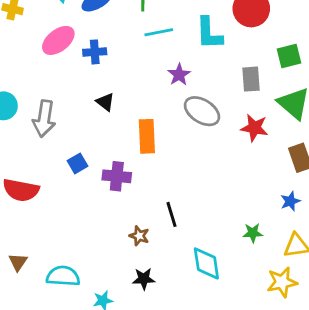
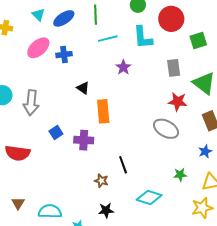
green square: (289, 56) -> (198, 41), moved
black triangle: (105, 102) -> (83, 88), moved
gray ellipse: (202, 111) -> (166, 129), moved
cyan diamond: (206, 263) -> (149, 198), turned -60

